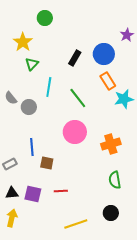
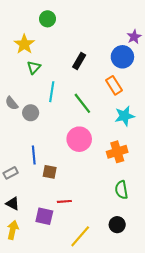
blue circle: (104, 54) -> (122, 57), moved
cyan star: (124, 99) -> (125, 116), moved
black triangle: (12, 193) -> (13, 204), turned 32
purple square: (33, 194) -> (44, 216), moved
yellow line: (76, 224) -> (80, 236), turned -30

